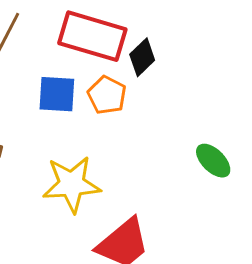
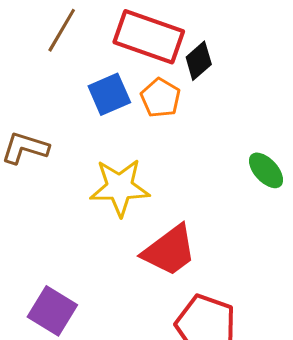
blue square: (57, 94) -> (109, 94), turned -30

